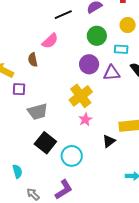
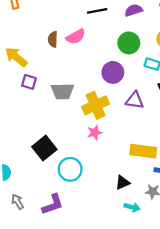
brown semicircle: (33, 60) -> (53, 39), moved
purple triangle: (112, 73) -> (135, 100), moved
gray trapezoid: (38, 112) -> (62, 91), moved
black triangle: (109, 141) -> (123, 183), moved

